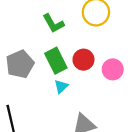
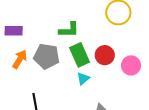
green L-shape: (53, 23) -> (69, 30), moved, turned -65
gray pentagon: (20, 64) -> (47, 56), turned 30

